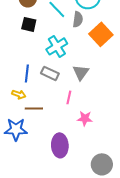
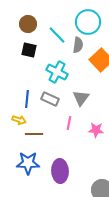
cyan cross: (57, 46) -> (57, 72), turned -30
pink star: (85, 118) -> (96, 130), moved
blue star: (16, 129) -> (28, 163), moved

